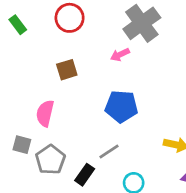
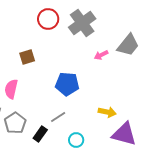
red circle: (70, 18) -> (48, 19), moved
pink arrow: (120, 55) -> (101, 55), moved

